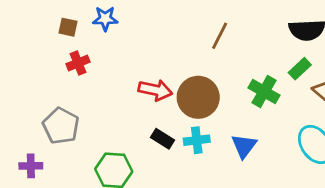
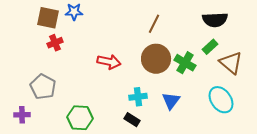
brown square: (68, 27) -> (48, 18), size x1.6
brown circle: (198, 97) -> (156, 59), moved
black rectangle: (162, 139) -> (132, 120), moved

